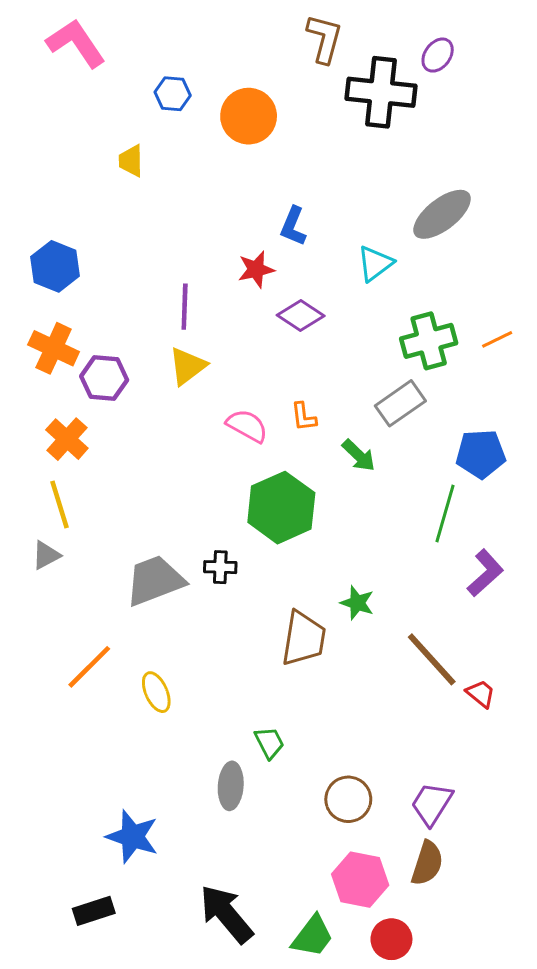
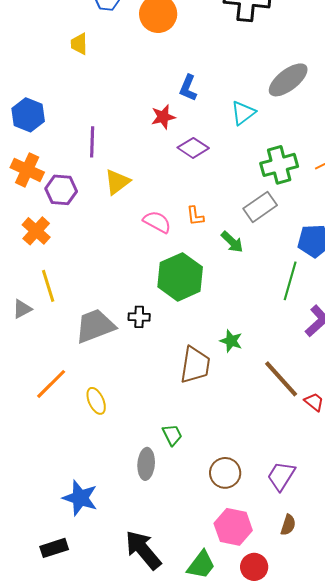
purple line: (185, 307) -> (92, 142), moved
yellow line: (60, 505) -> (48, 286), moved
brown semicircle: (427, 863) -> (288, 525), moved, size x0.7

